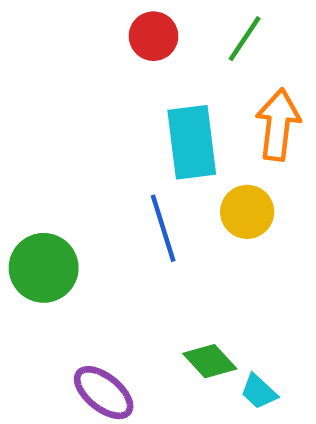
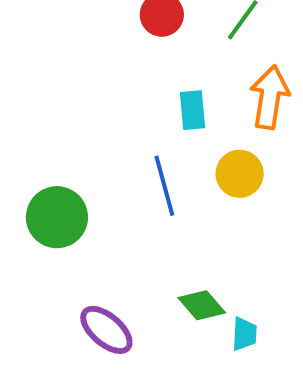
cyan rectangle: (192, 142) -> (192, 110), size x0.6
cyan trapezoid: (259, 392) -> (244, 334), turned -132

